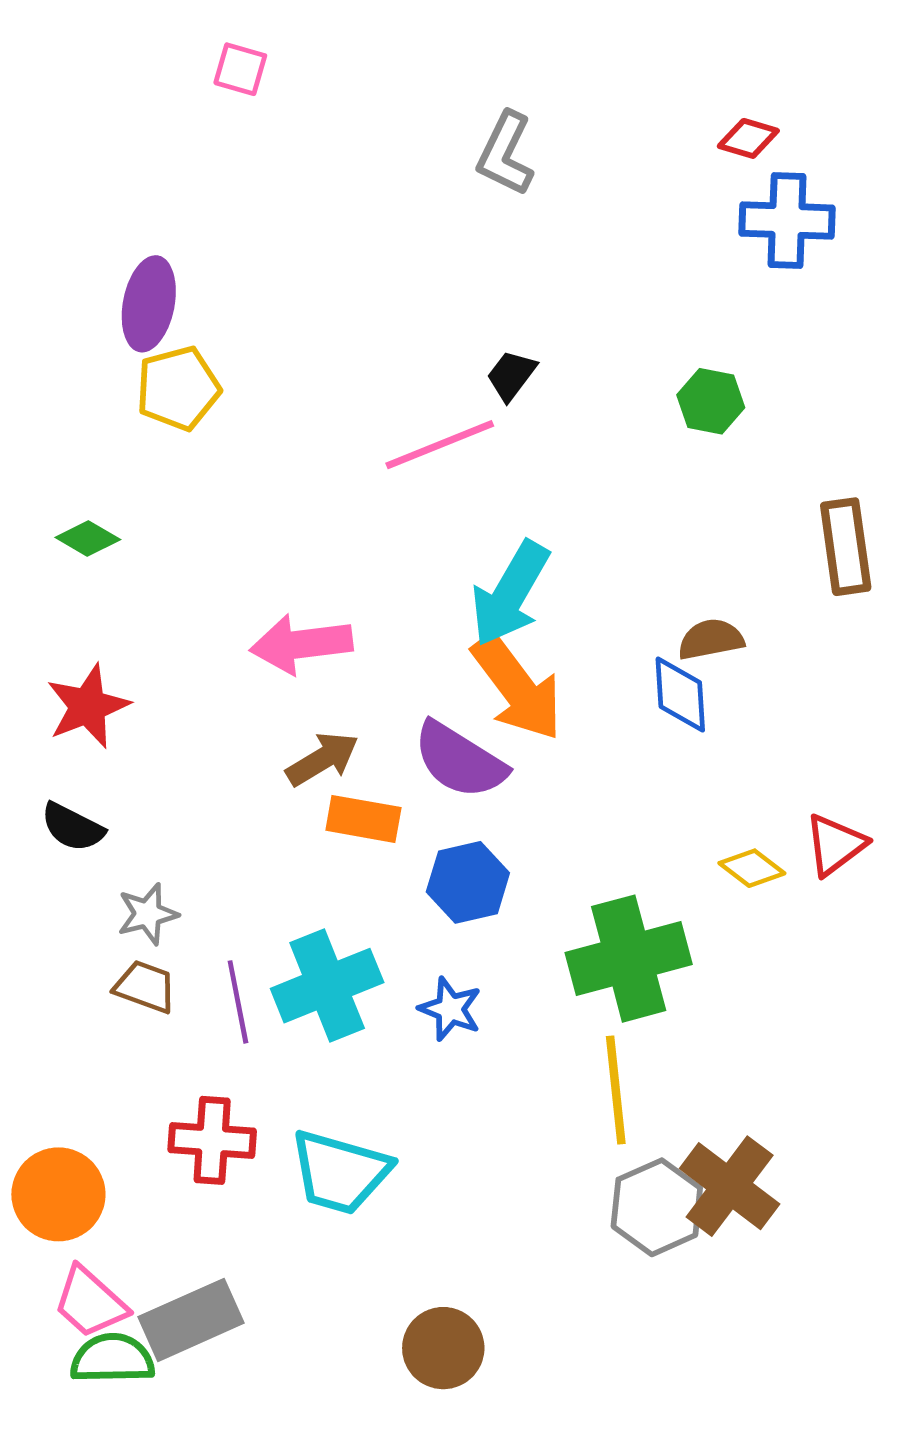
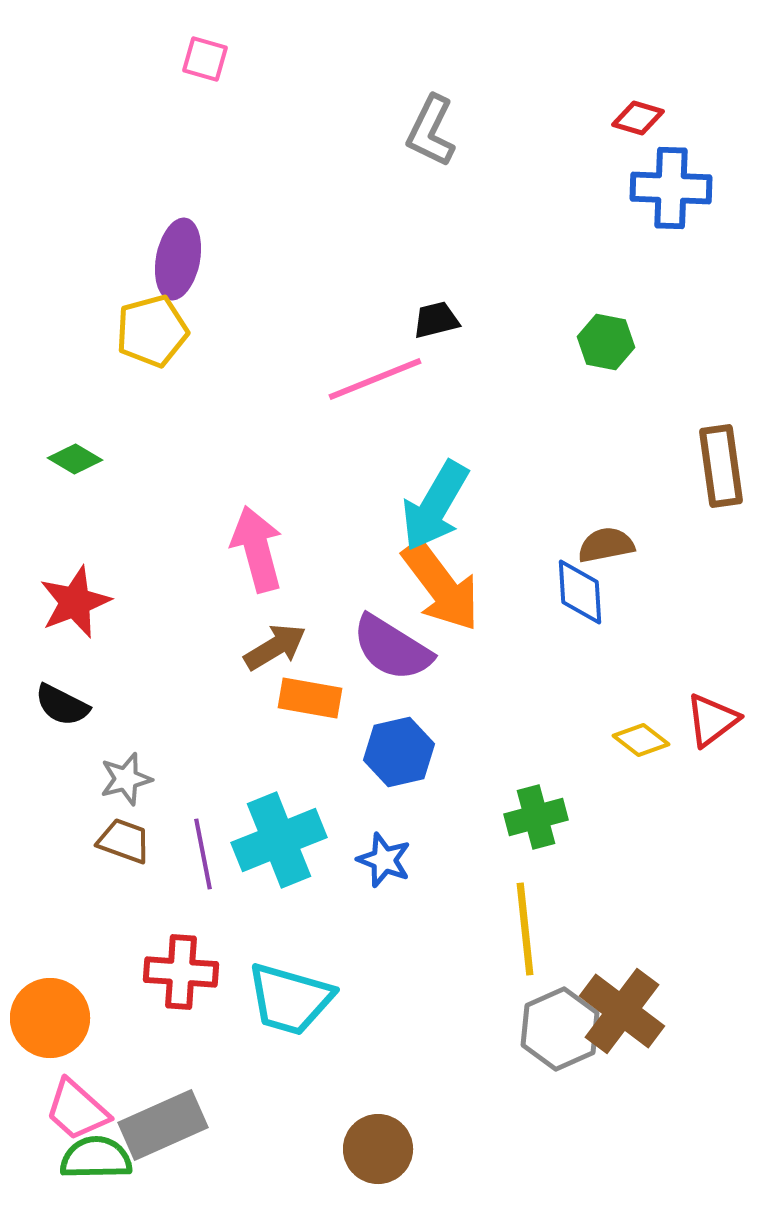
purple ellipse: (149, 304) -> (178, 259), moved
black trapezoid: (511, 375) -> (436, 320), turned 39
pink arrow: (301, 644) -> (257, 549), turned 82
green cross: (629, 959) -> (536, 817), size x0.6

